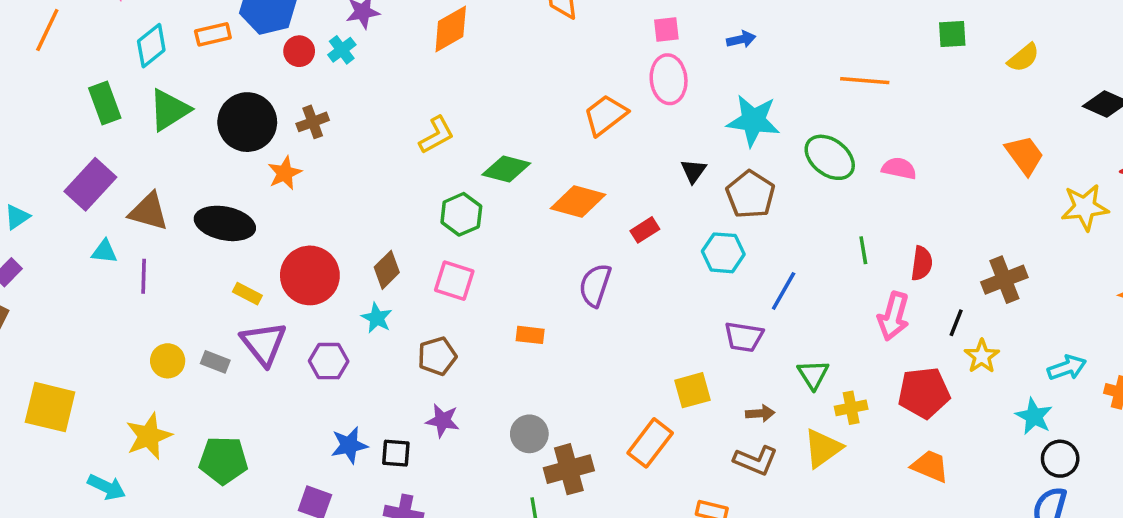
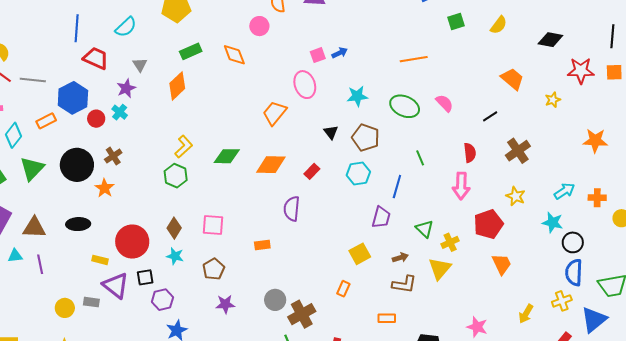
pink square: (666, 29) -> (318, 55), moved
cyan star: (753, 121) -> (357, 96), size x0.7
pink semicircle: (899, 168) -> (444, 103), turned 48
yellow star: (1085, 207) -> (553, 100), size x0.6
green hexagon: (461, 214) -> (176, 176), moved
black ellipse: (225, 223) -> (78, 224), size x0.7
green line: (863, 250) -> (420, 158), moved
black line: (956, 323) -> (490, 116), moved, turned 49
purple trapezoid: (744, 337) -> (381, 217), turned -70
purple hexagon: (329, 361) -> (162, 300), moved
orange rectangle: (650, 443) -> (343, 289), size x0.6
black square: (396, 453) -> (145, 277), moved
orange trapezoid: (930, 466) -> (502, 264), turned 55

